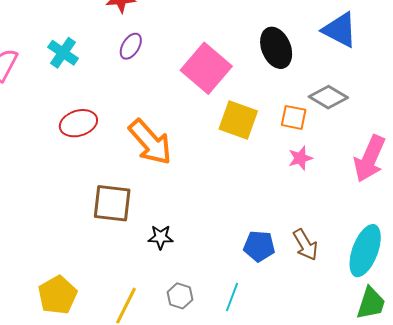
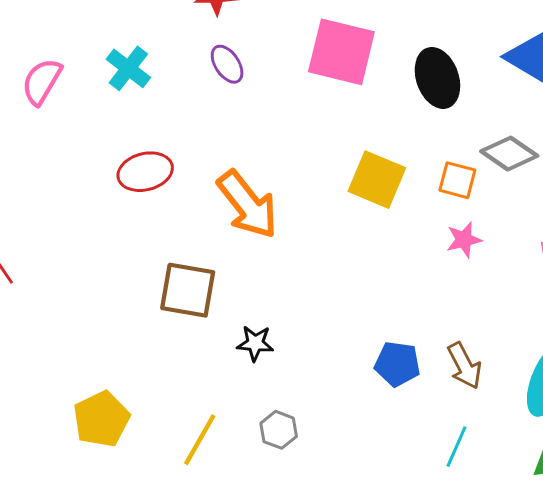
purple ellipse: (131, 46) -> (227, 64), turned -68
pink square: (206, 68) -> (341, 52), moved, turned -30
cyan line: (232, 297) -> (456, 447), moved

